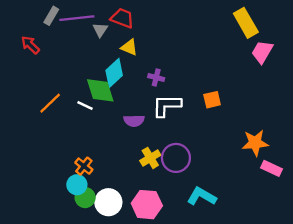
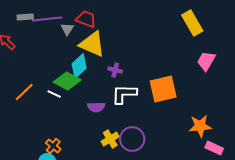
gray rectangle: (51, 16) -> (25, 17), turned 56
yellow triangle: (129, 47) -> (92, 44), size x1.8
pink trapezoid: (262, 52) -> (206, 61), moved
green diamond: (100, 90) -> (67, 81), turned -44
orange square: (212, 100) -> (163, 89), size x1.8

